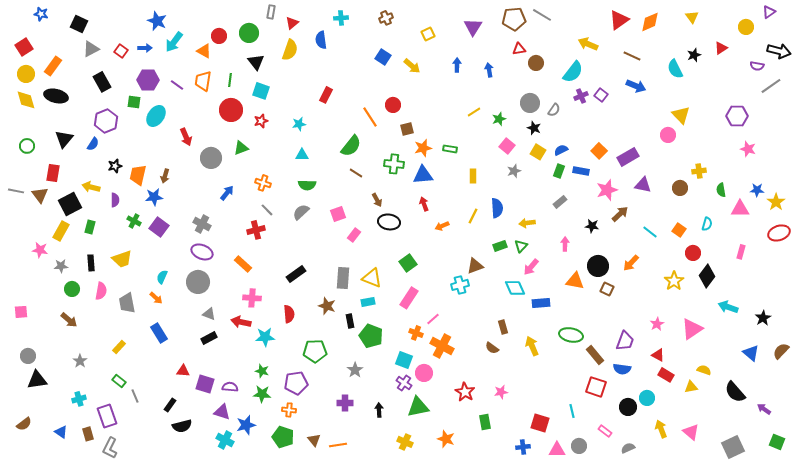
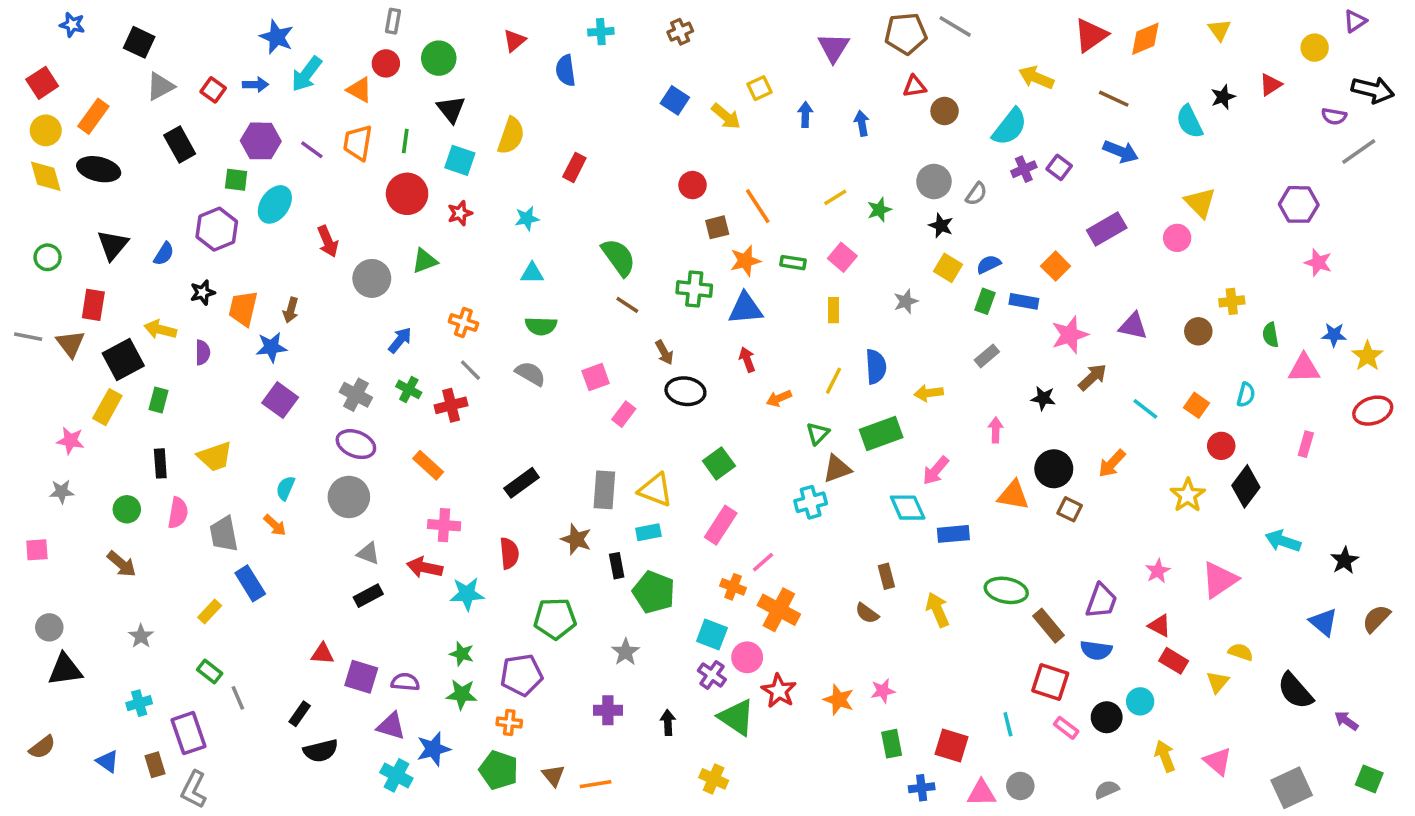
gray rectangle: (271, 12) -> (393, 21), moved
yellow square: (428, 34) -> (759, 88), moved
yellow semicircle: (290, 50) -> (511, 136), moved
orange line: (370, 117) -> (758, 206), moved
purple hexagon: (106, 121) -> (217, 229), moved
green semicircle: (351, 146) -> (619, 257), turned -75
pink square: (507, 146) -> (842, 257), moved
purple rectangle: (628, 157) -> (1107, 229), moved
gray semicircle: (301, 212) -> (530, 374), turned 72
green cross: (134, 221) -> (409, 389), moved
green rectangle: (500, 246) -> (881, 434), size x1.6
green triangle: (521, 246) -> (818, 434), moved
gray star: (61, 266) -> (62, 492), moved
blue rectangle: (159, 333) -> (250, 583), moved
yellow triangle: (691, 387) -> (1218, 682), turned -40
red star: (465, 392) -> (779, 691), moved
green triangle: (418, 407) -> (737, 717), turned 45
green rectangle: (485, 422) -> (892, 744), moved
pink rectangle: (605, 431) -> (1066, 728), moved
orange star: (446, 439) -> (839, 700), moved

